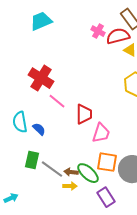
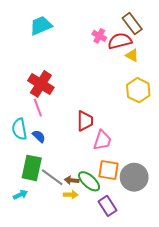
pink line: (57, 101) -> (38, 108), moved, turned 30
green rectangle: (32, 160) -> (32, 168), size x1.4
cyan arrow: (11, 198) -> (20, 195), moved

